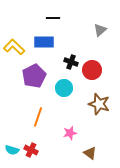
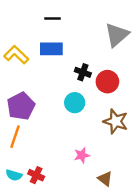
black line: (53, 18) -> (52, 18), moved
gray triangle: (100, 30) -> (117, 35), size x1.6
purple pentagon: (34, 76) -> (21, 106), moved
orange line: (38, 117) -> (15, 137), moved

